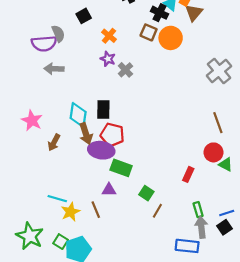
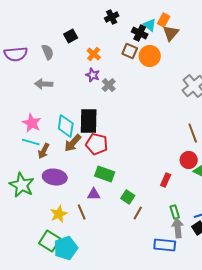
purple semicircle: (44, 43) -> (16, 54), moved
black rectangle: (103, 109) -> (89, 121), size x1.4
pink star: (32, 120) -> (32, 123), moved
brown arrow: (86, 134) -> (73, 143), turned 60
purple ellipse: (101, 150) -> (55, 177), moved
cyan line: (57, 199) -> (31, 142), moved
green star: (30, 236) -> (22, 185), moved
green square: (61, 242) -> (50, 241), size x1.5

